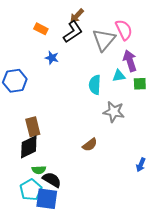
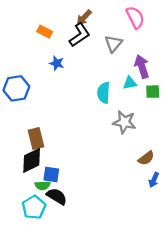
pink semicircle: (124, 30) -> (135, 17), moved
gray triangle: (104, 40) -> (113, 44), size x0.7
brown semicircle: (90, 145) -> (146, 158), moved
blue square: (47, 199) -> (51, 175), moved, size x0.7

